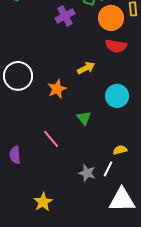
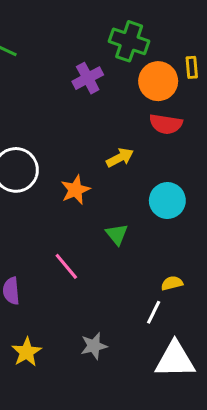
gray star: (87, 173) -> (94, 346), moved, turned -30
yellow star: (43, 202) -> (27, 352), moved

